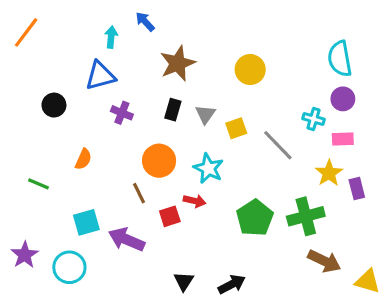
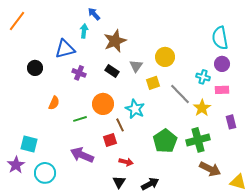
cyan arrow: (111, 37) -> (84, 31), moved
yellow circle: (250, 70) -> (165, 57), moved
black rectangle: (173, 110) -> (112, 71), turned -72
gray triangle: (205, 114) -> (136, 66), moved
yellow star: (329, 173) -> (202, 108), moved
green line: (38, 184) -> (80, 119), moved, turned -40
brown line: (139, 193) -> (120, 125), moved
red arrow: (195, 201) -> (126, 162), moved
cyan square: (86, 222) -> (29, 144), moved, turned 30

